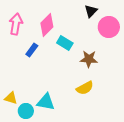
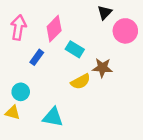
yellow semicircle: (85, 88) -> (80, 81), moved
cyan circle: (26, 111) -> (21, 92), moved

